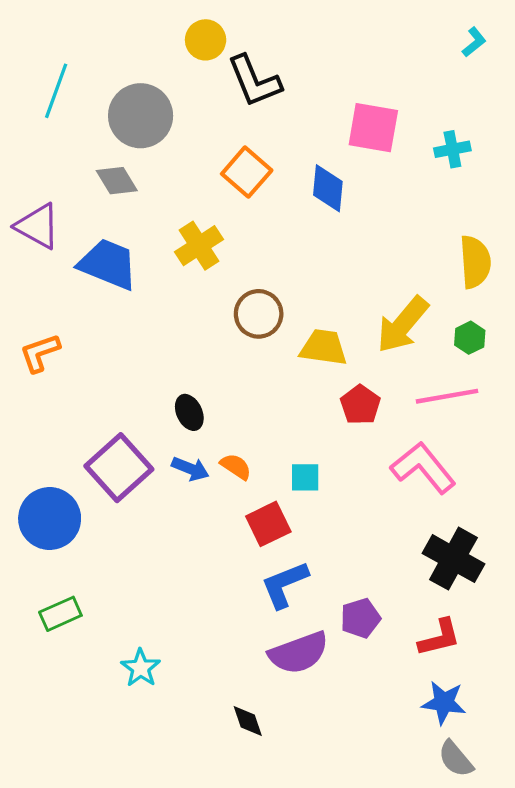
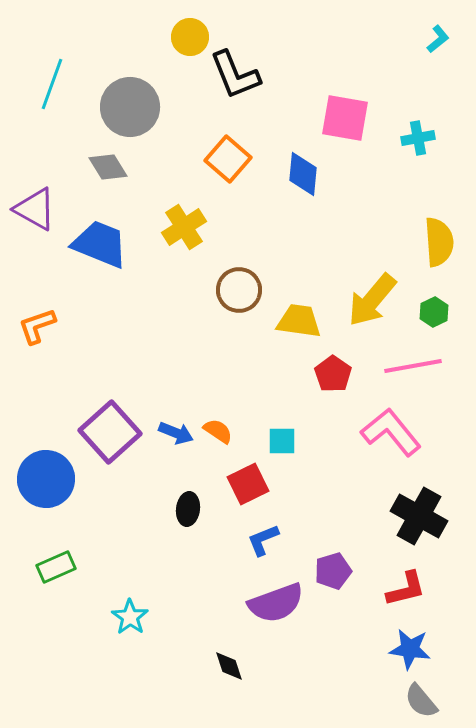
black ellipse: (189, 412) -> (188, 509), moved, turned 32
blue L-shape: (285, 585) -> (263, 540), size x0.7

